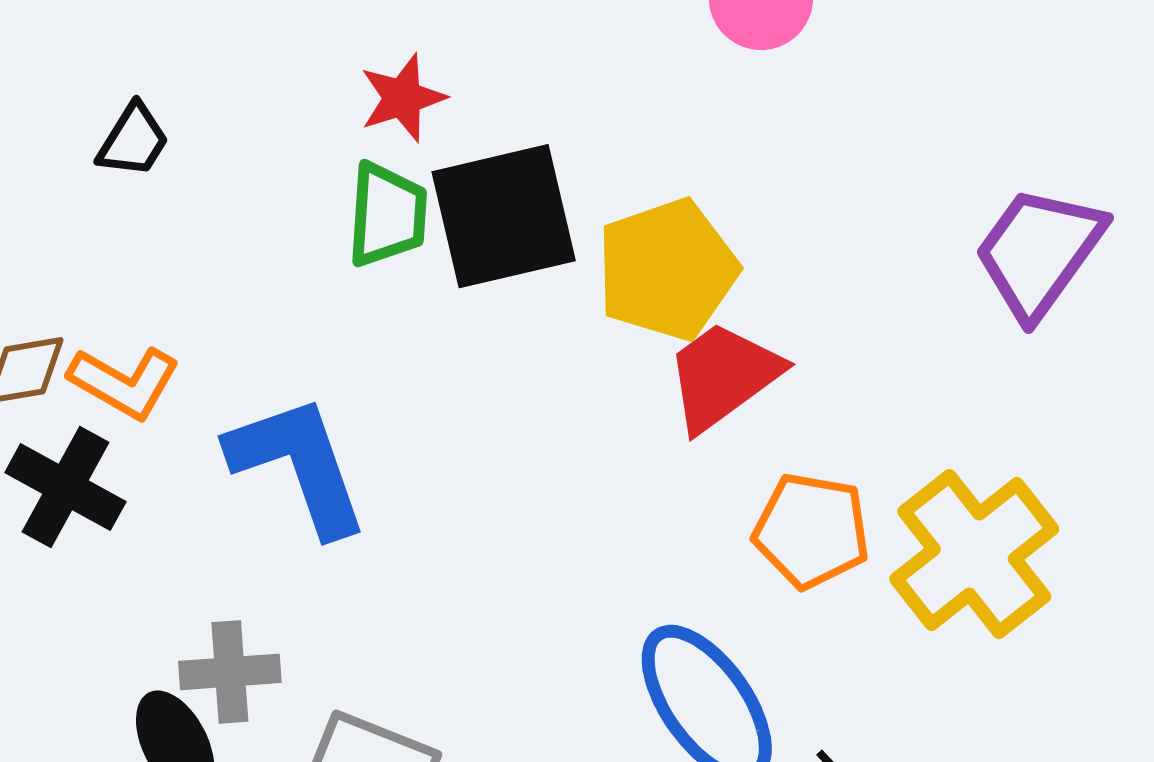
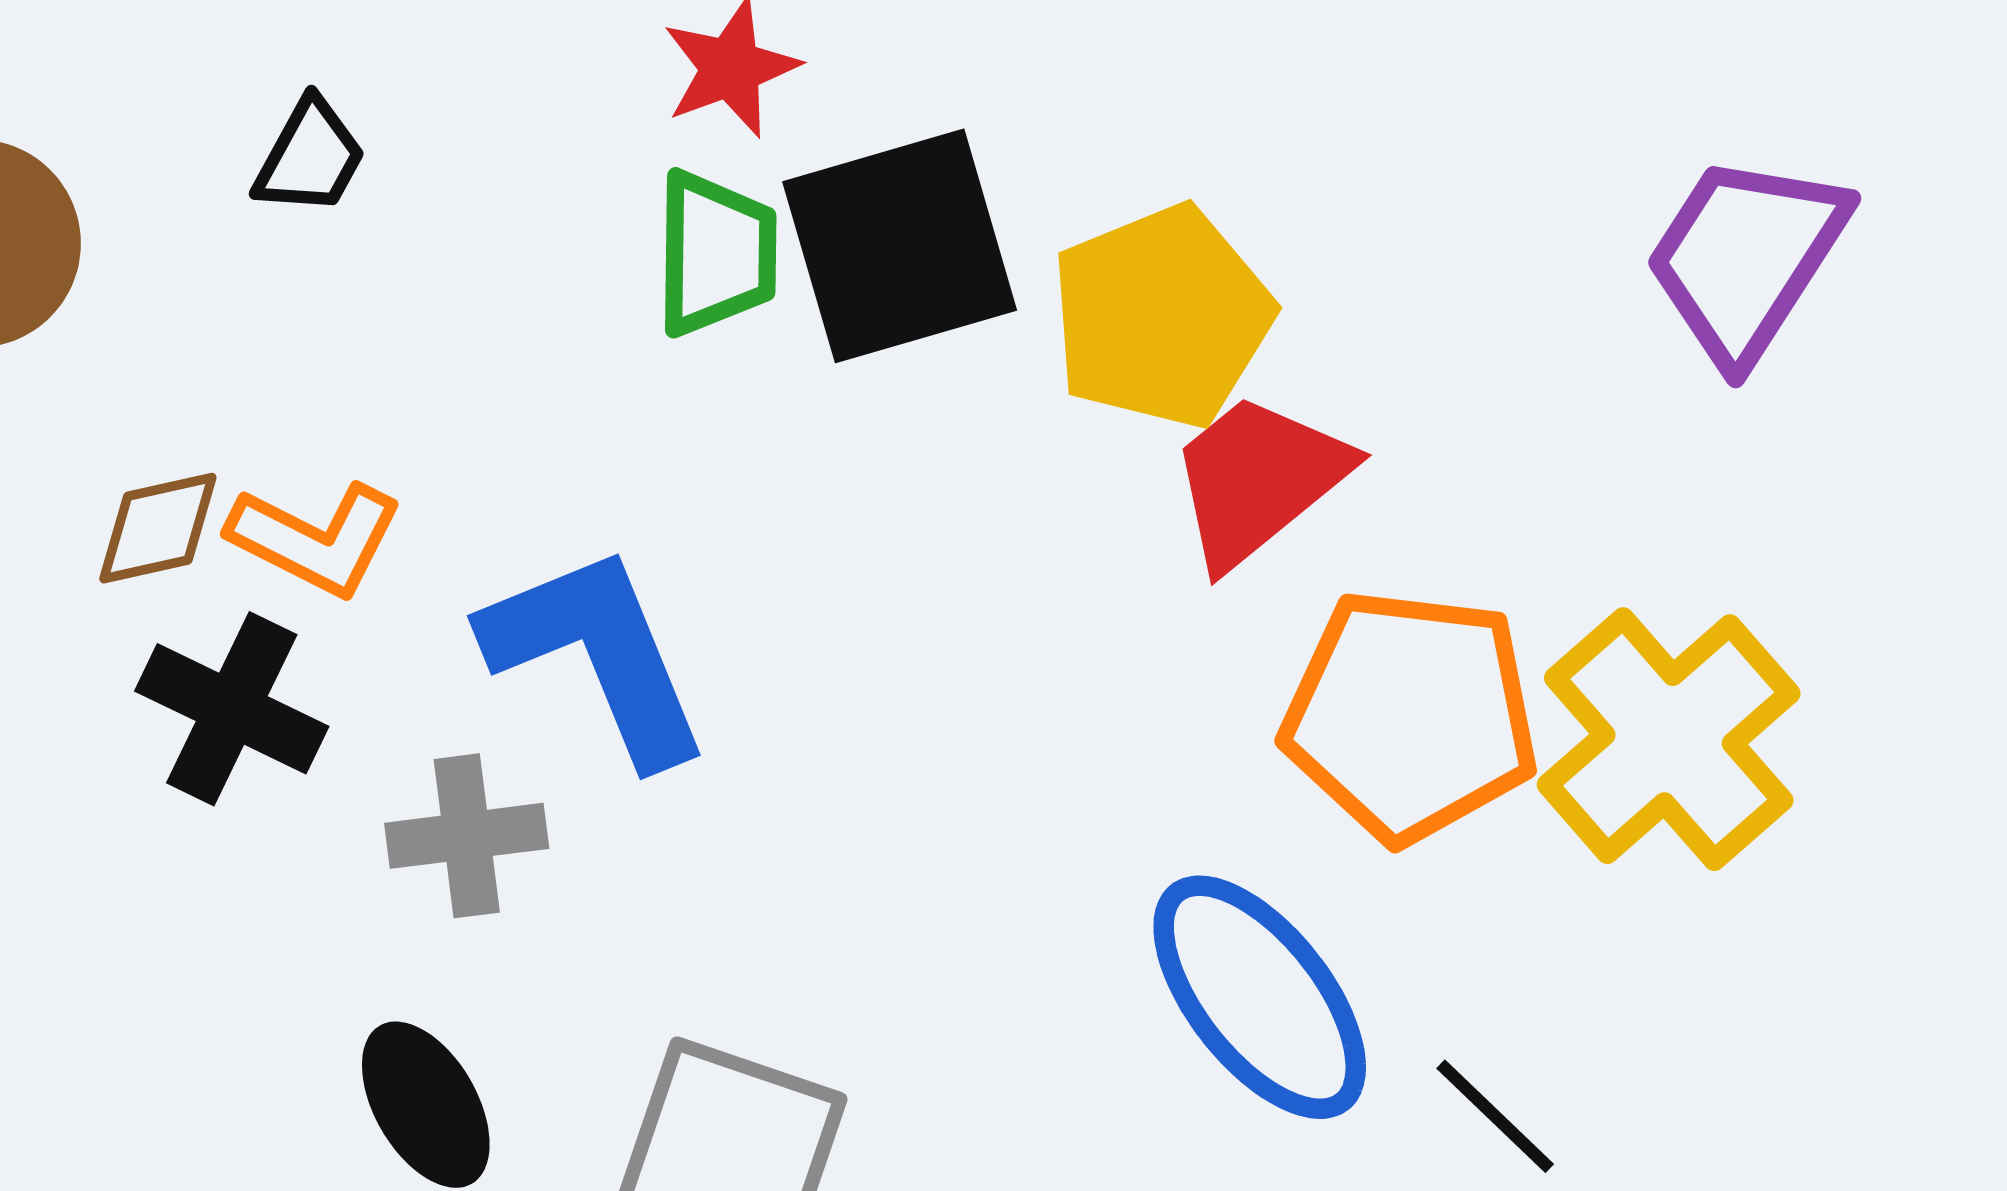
orange pentagon: (811, 531) -> (1410, 716), size x1.4
gray cross: (230, 672) -> (467, 836), moved

